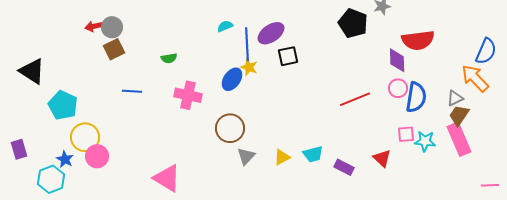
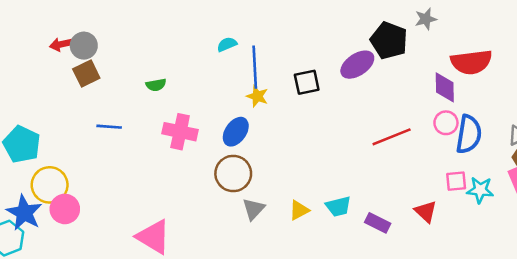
purple ellipse: (271, 33) -> (357, 65), moved
blue ellipse: (232, 79) -> (236, 132), moved
blue star: (65, 159) -> (24, 213), size x1.6

